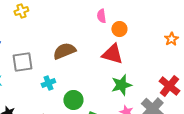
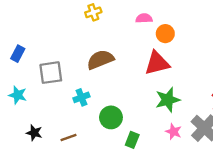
yellow cross: (21, 11) -> (93, 12), moved
pink semicircle: (101, 16) -> (144, 18), turned 96
red triangle: (112, 54) -> (157, 63), turned -30

